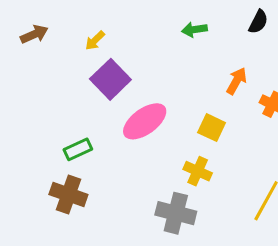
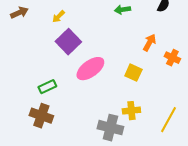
yellow cross: (198, 171) -> (131, 111), moved, turned -30

